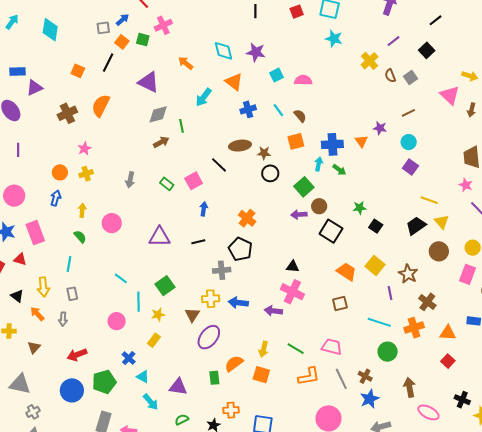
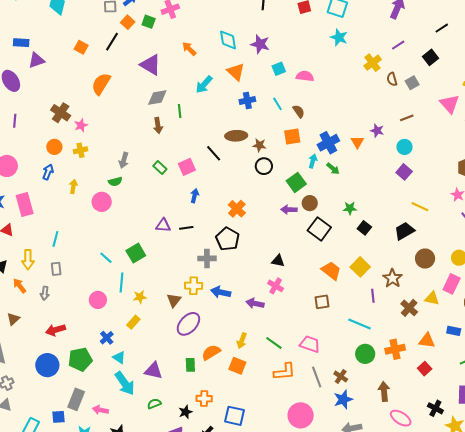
brown cross: (67, 113) -> (61, 113), moved, turned -36
brown arrow: (161, 142) -> (158, 126), turned 105
blue cross: (332, 144) -> (328, 143), turned -30
yellow triangle: (442, 222) -> (432, 298), moved, turned -42
green semicircle: (80, 237) -> (115, 182), moved, turned 112
purple triangle: (160, 237) -> (163, 225), moved, size x0.7
green square: (165, 286) -> (136, 253), moved
pink cross: (292, 292) -> (276, 286), size x0.7
orange cross: (414, 328) -> (395, 349), moved
cyan arrow: (151, 402) -> (125, 383), size x1.4

